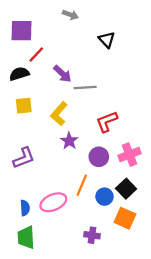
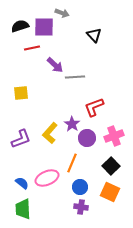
purple square: (21, 31) -> (44, 27), moved
red line: (36, 54) -> (32, 48), turned 35
black semicircle: (19, 74) -> (20, 26), moved
yellow L-shape: (59, 114) -> (50, 133), moved
purple star: (69, 141) -> (72, 124), moved
blue circle: (104, 197) -> (80, 187), moved
blue semicircle: (25, 208) -> (22, 183), turned -48

